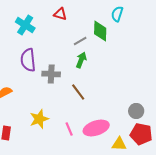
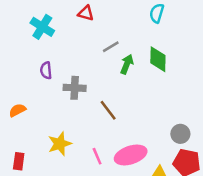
green diamond: (100, 31) -> (158, 59), moved
purple semicircle: (28, 60) -> (46, 70), size x0.6
green arrow: (81, 60) -> (127, 64), moved

